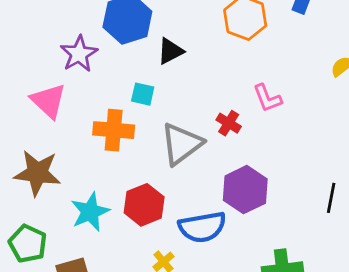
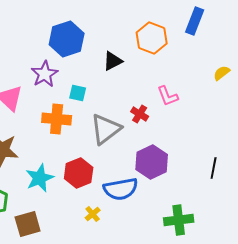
black triangle: (170, 51) -> (113, 61), moved
purple star: (79, 54) -> (45, 74), moved

